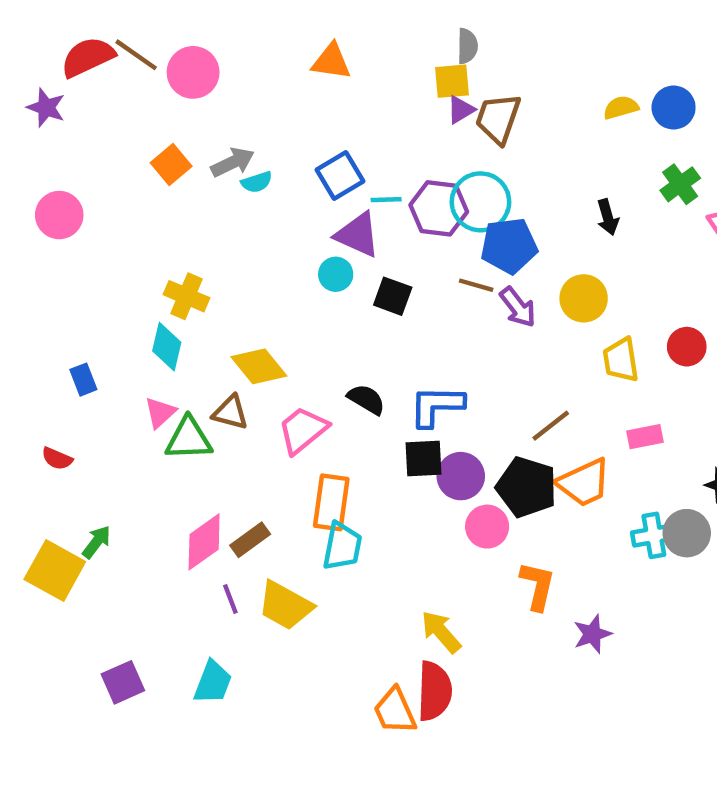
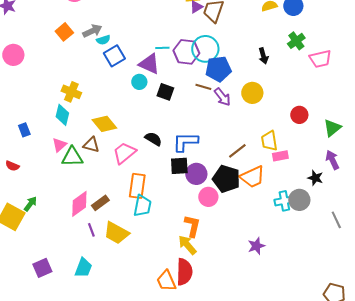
blue square: (340, 176) -> (114, 56), moved
yellow trapezoid: (621, 360) -> (269, 141), moved
orange L-shape: (538, 586) -> (192, 226), moved

